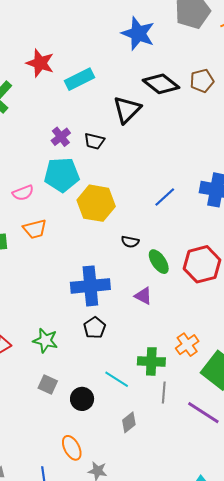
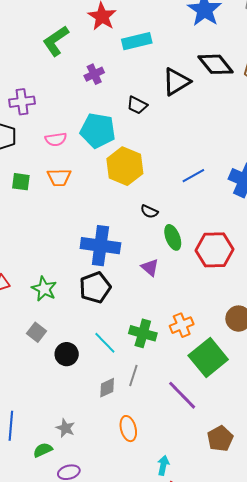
purple cross: (61, 137) -> (94, 74), moved
black pentagon: (95, 328) -> (95, 287), size x1.4
gray line: (164, 393) -> (133, 376), moved
orange ellipse: (72, 448) -> (128, 429), moved

